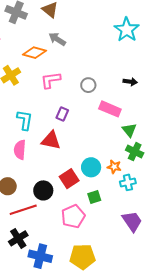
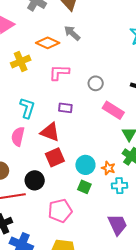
purple rectangle: (62, 114) -> (65, 108), turned 64
red square: (69, 179) -> (55, 157), moved
green square: (94, 197) -> (84, 187), moved, turned 32

